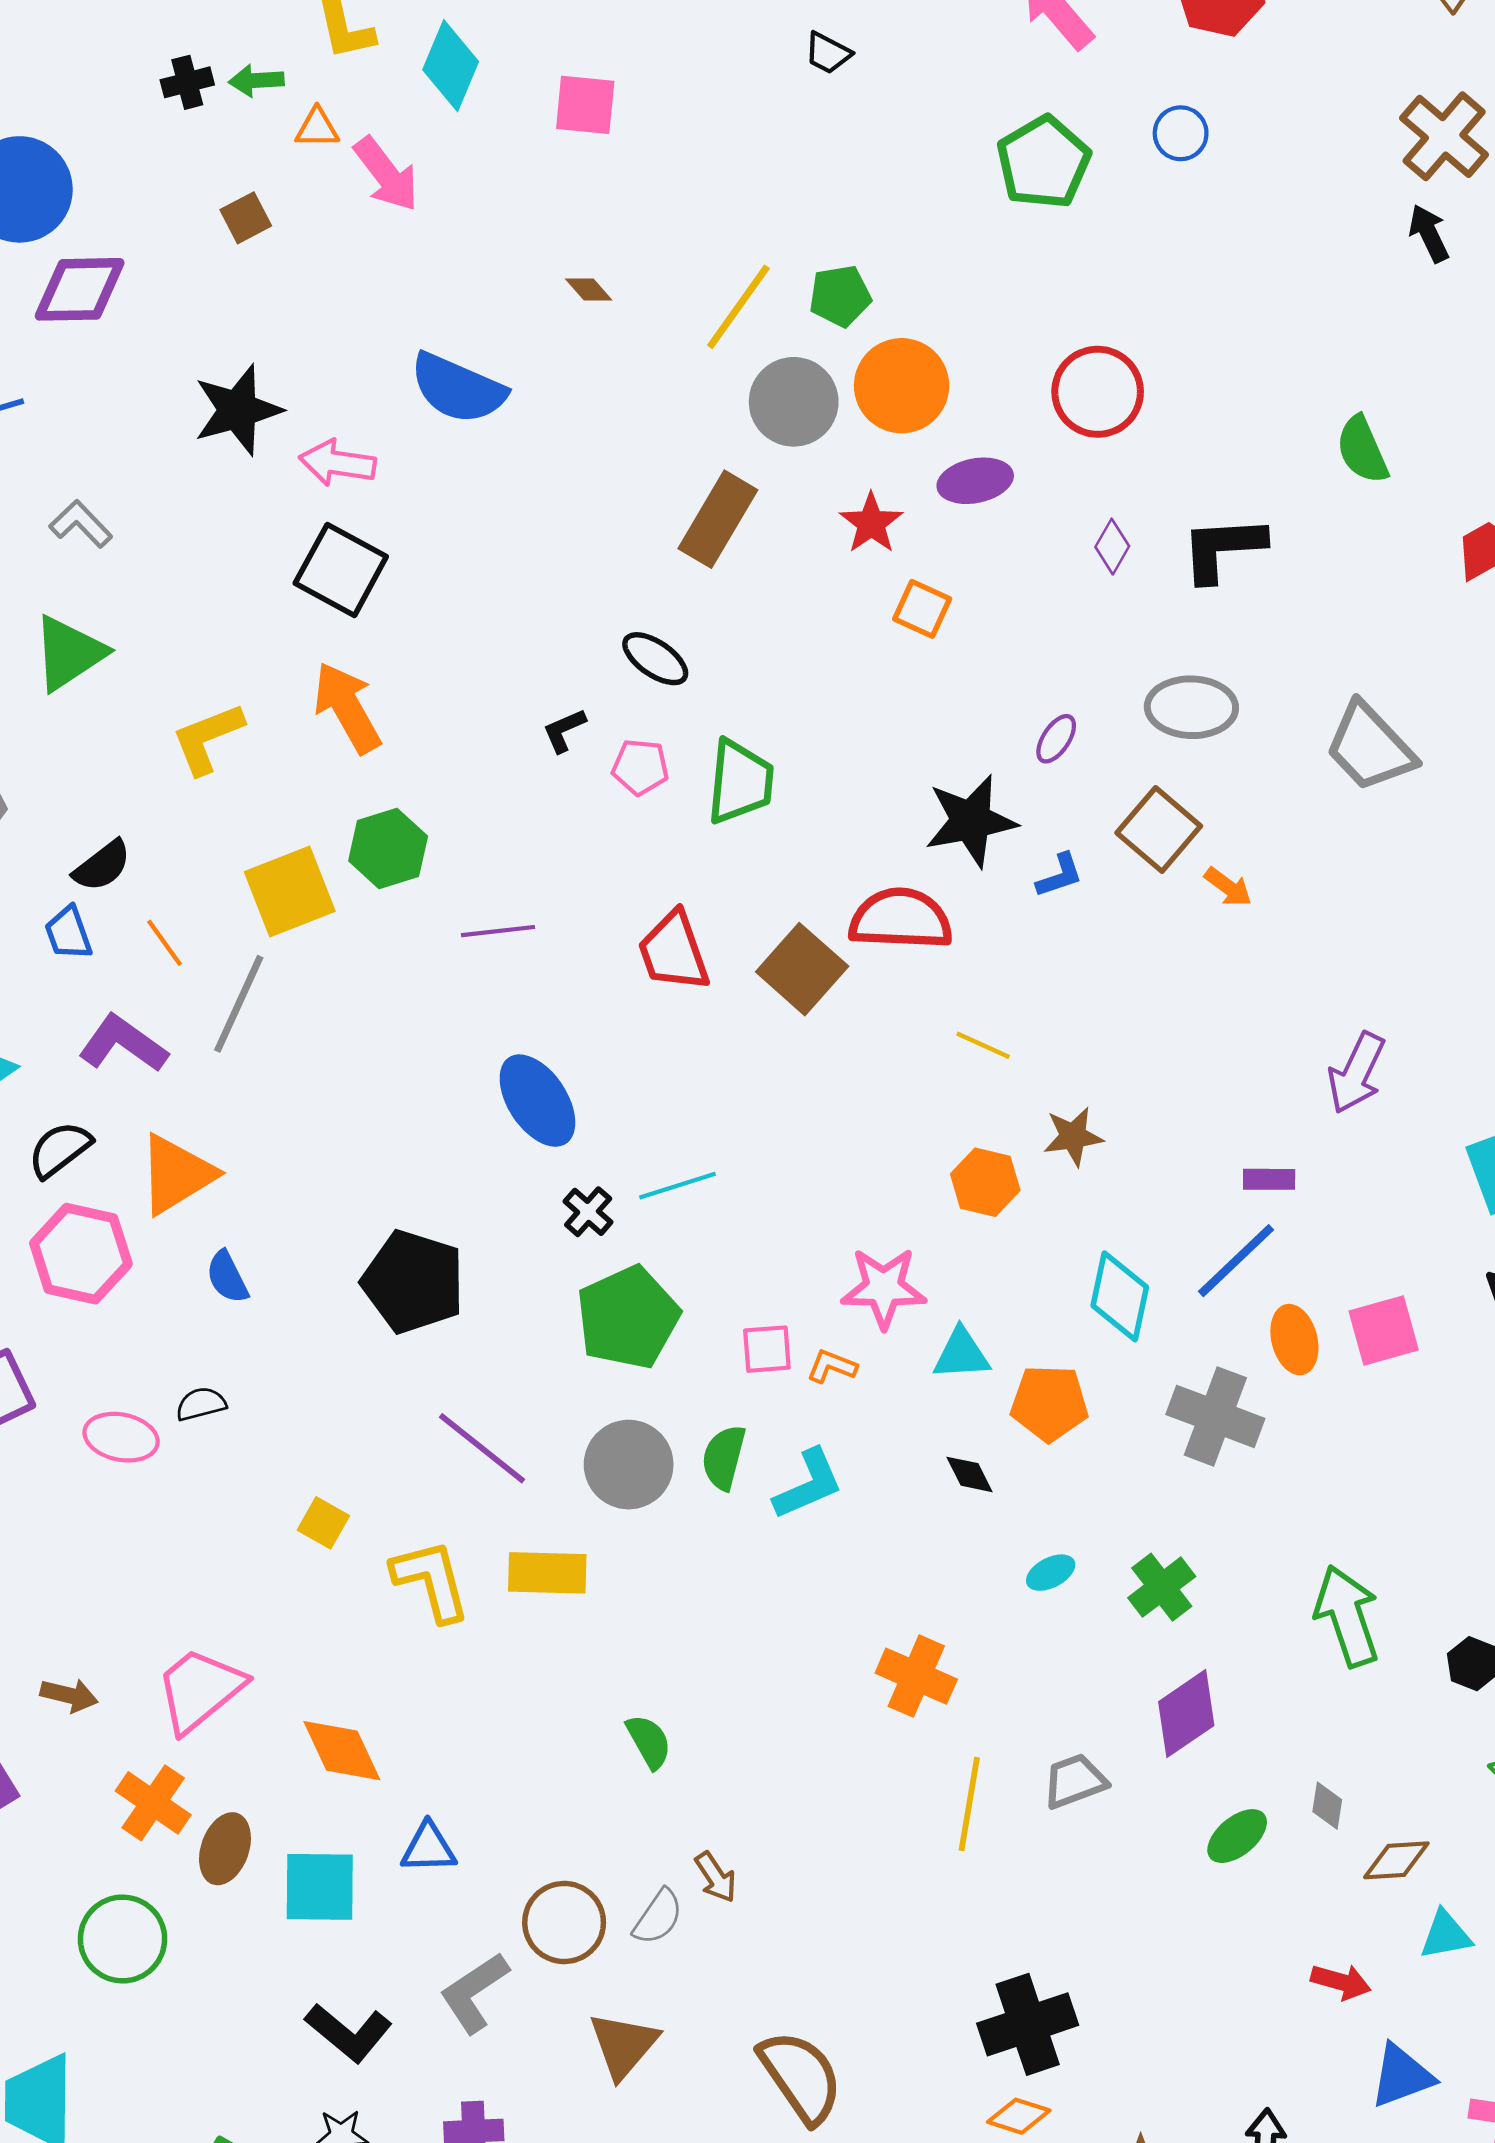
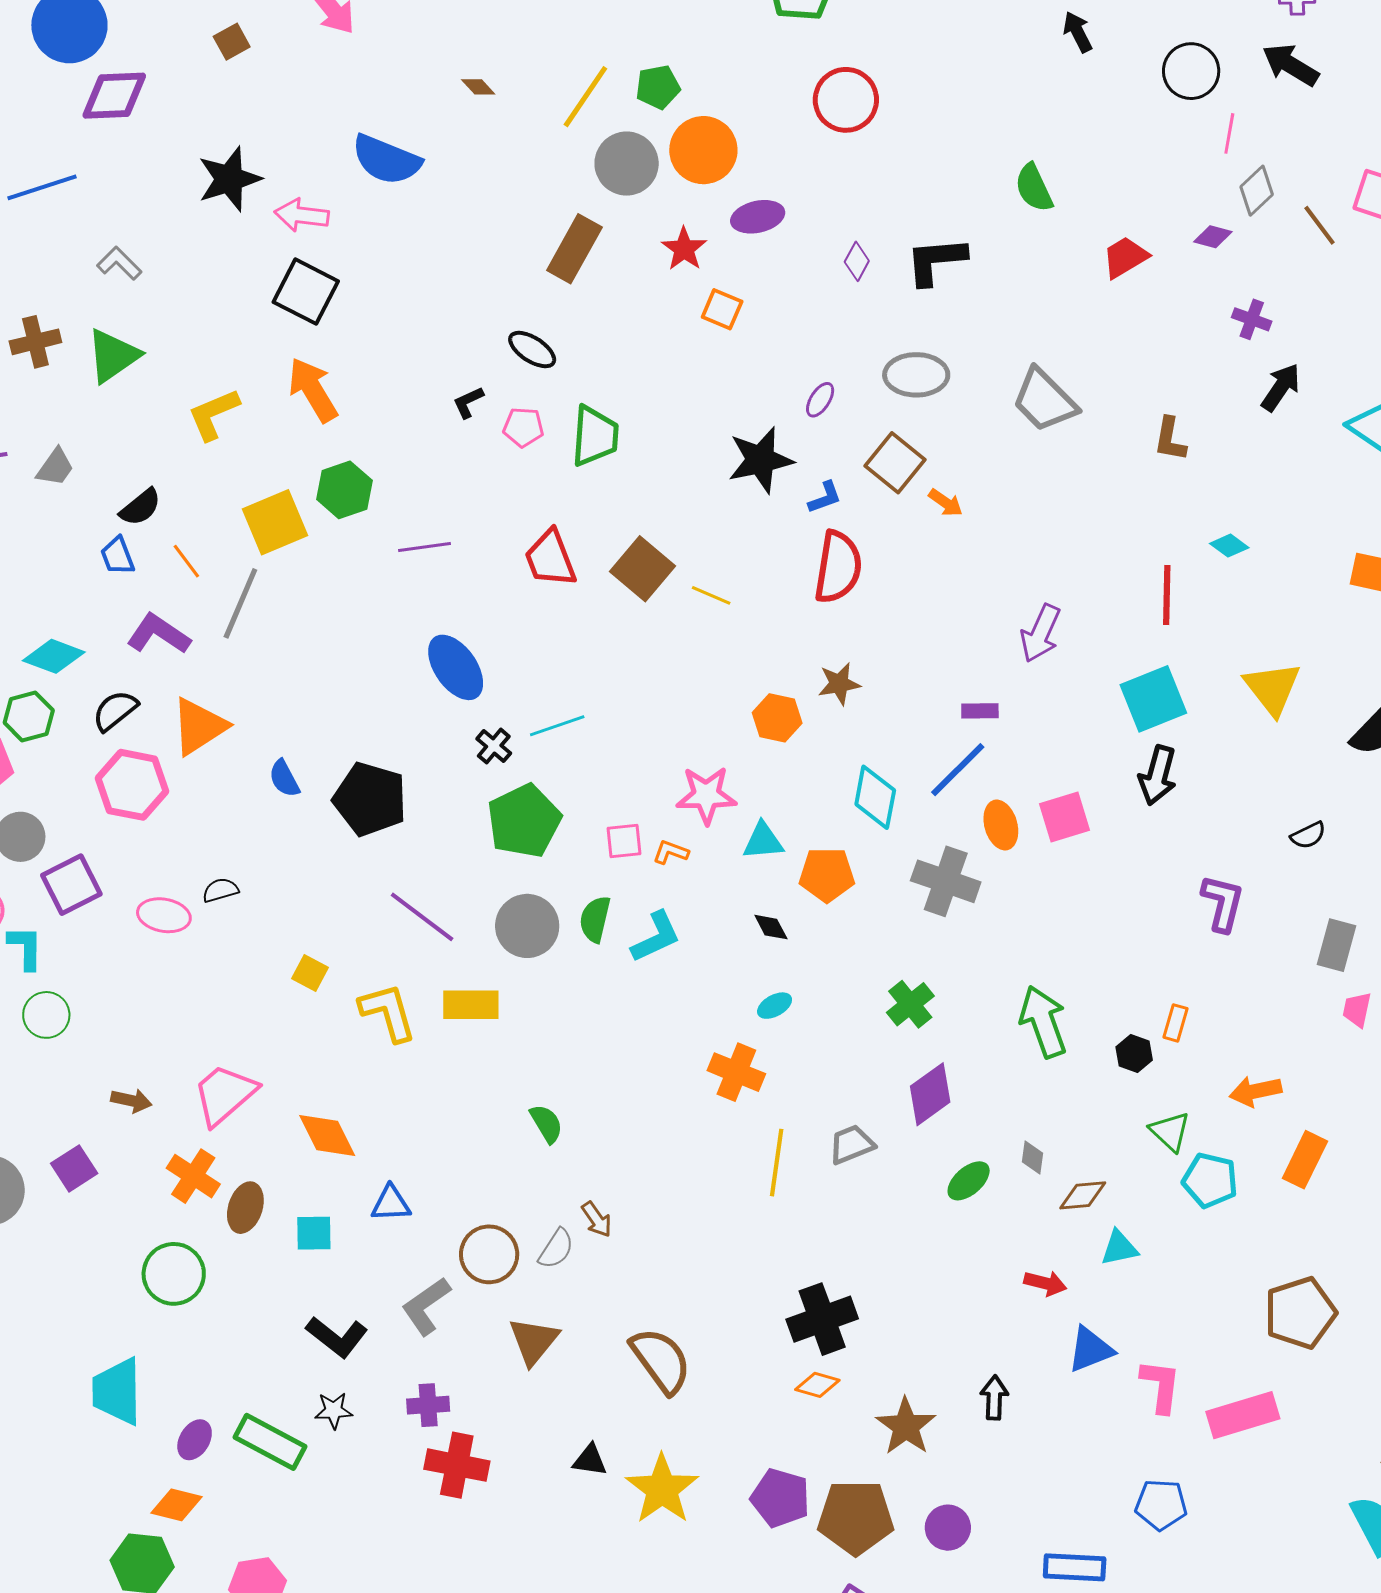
red circle: (1098, 392) -> (846, 100), moved
red semicircle: (901, 919) -> (838, 567), moved, turned 98
yellow line: (983, 1045) -> (711, 595), moved
blue semicircle: (227, 1277) -> (284, 779), moved
cyan ellipse: (1051, 1573) -> (775, 1006), moved
cyan square: (320, 1887) -> (314, 1233), size x0.7

